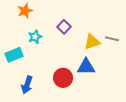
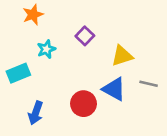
gray line: (112, 39) -> (149, 84), moved
blue triangle: (86, 67) -> (114, 89), turned 30

